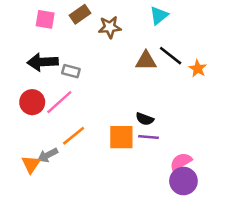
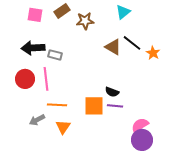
brown triangle: (146, 61) -> (113, 47), turned 30
pink line: (59, 102) -> (46, 79), turned -55
orange line: (74, 136) -> (57, 105), turned 42
orange triangle: (31, 164) -> (63, 127), moved

